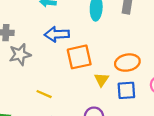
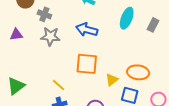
orange square: (79, 57) -> (87, 64), moved
yellow line: (44, 94) -> (58, 85), moved

